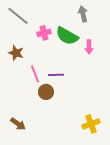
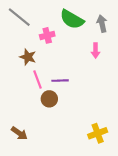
gray arrow: (83, 14) -> (102, 24), moved
green semicircle: (67, 36) -> (72, 19), moved
brown star: (16, 53) -> (28, 57), moved

